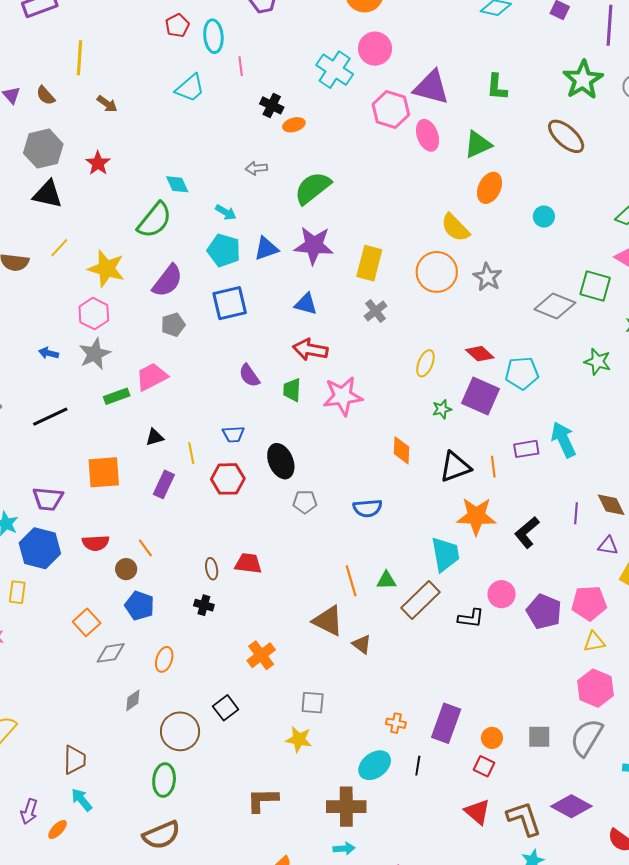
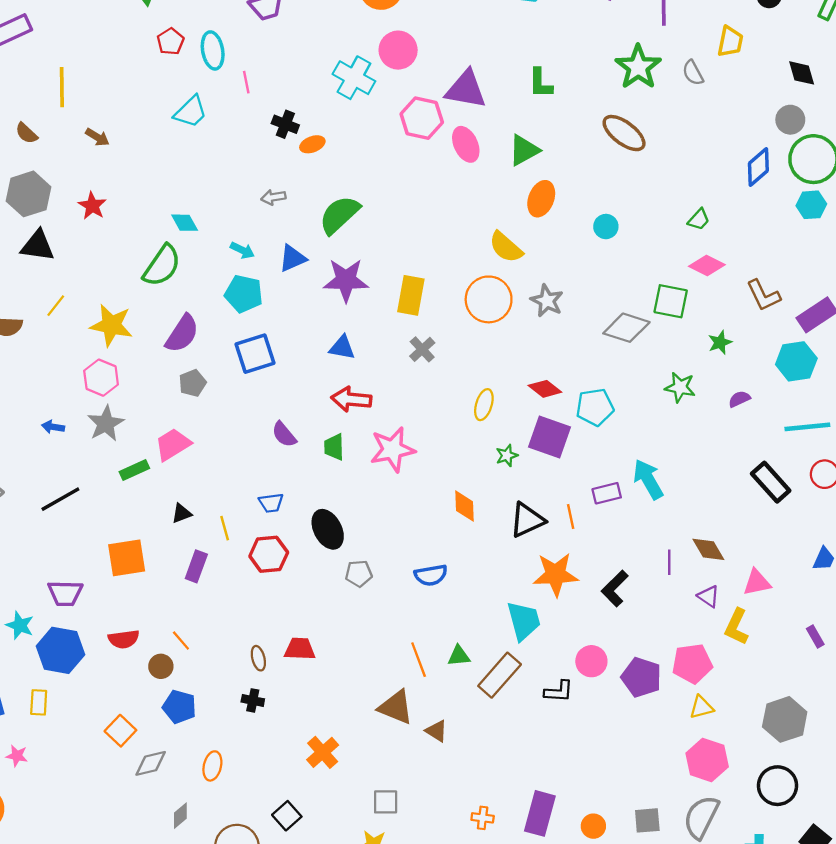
blue triangle: (266, 249) -> (293, 258), moved
purple triangle: (608, 546) -> (709, 596), turned 30

